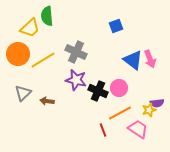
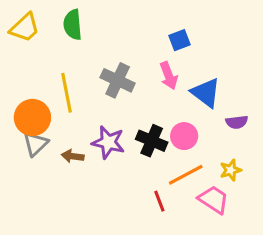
yellow trapezoid: (30, 28) -> (25, 28), moved
orange circle: (18, 54) -> (32, 118), moved
pink arrow: (150, 59) -> (169, 76), moved
yellow line: (43, 60) -> (66, 93), turned -70
purple star: (76, 80) -> (108, 142), moved
purple semicircle: (157, 103) -> (237, 122), moved

